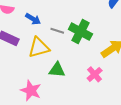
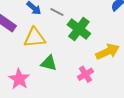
gray line: (57, 31) -> (57, 12), moved

